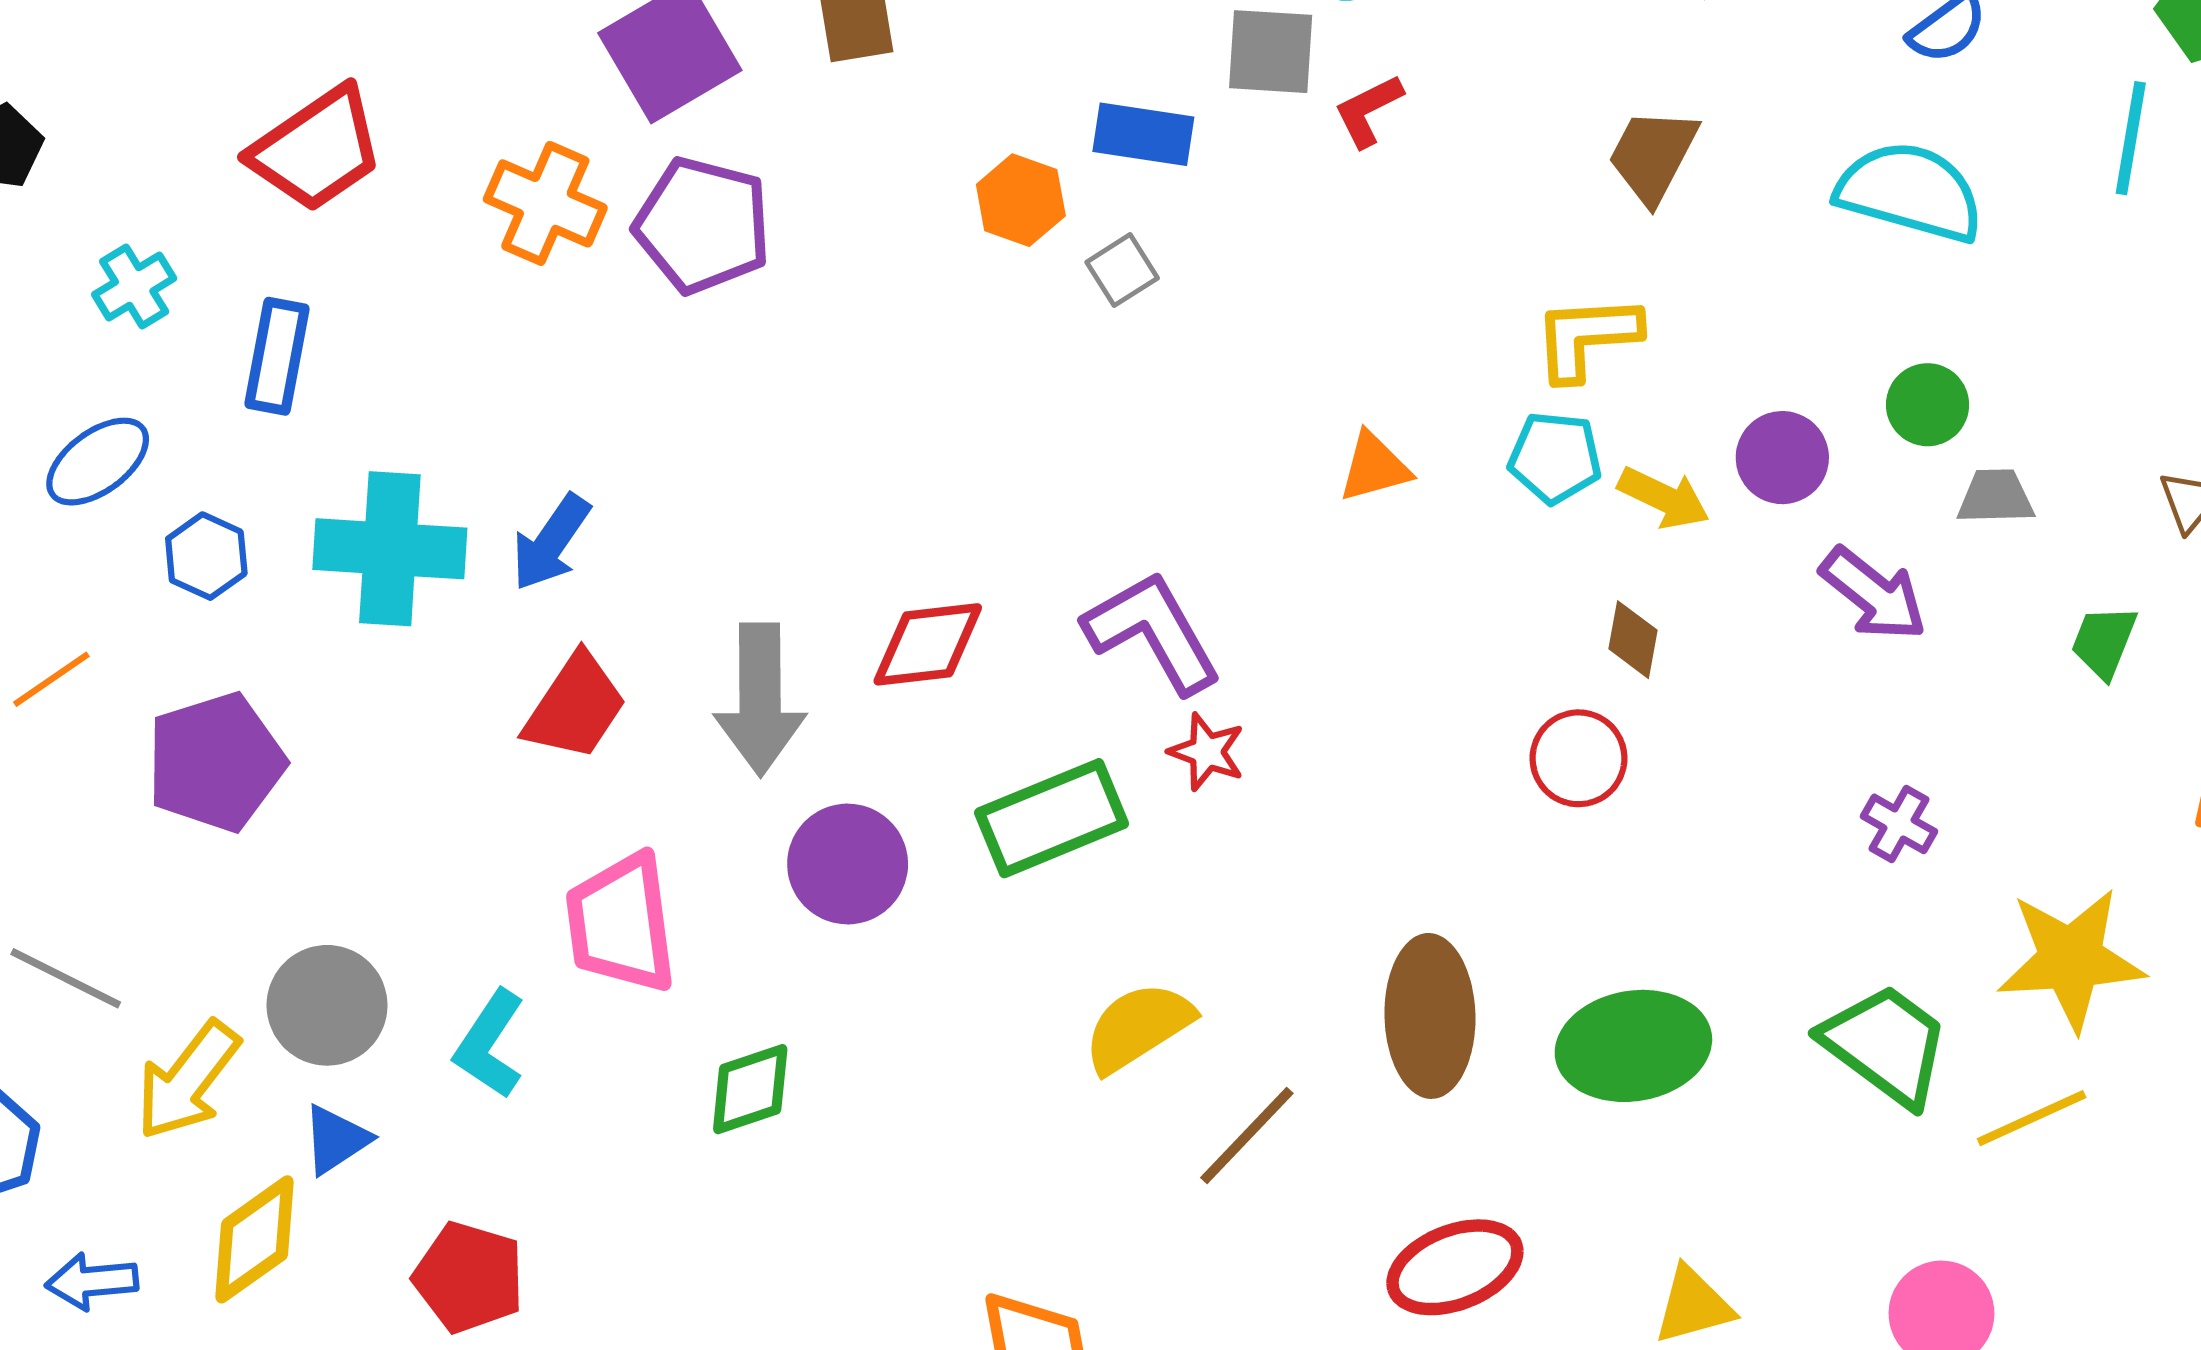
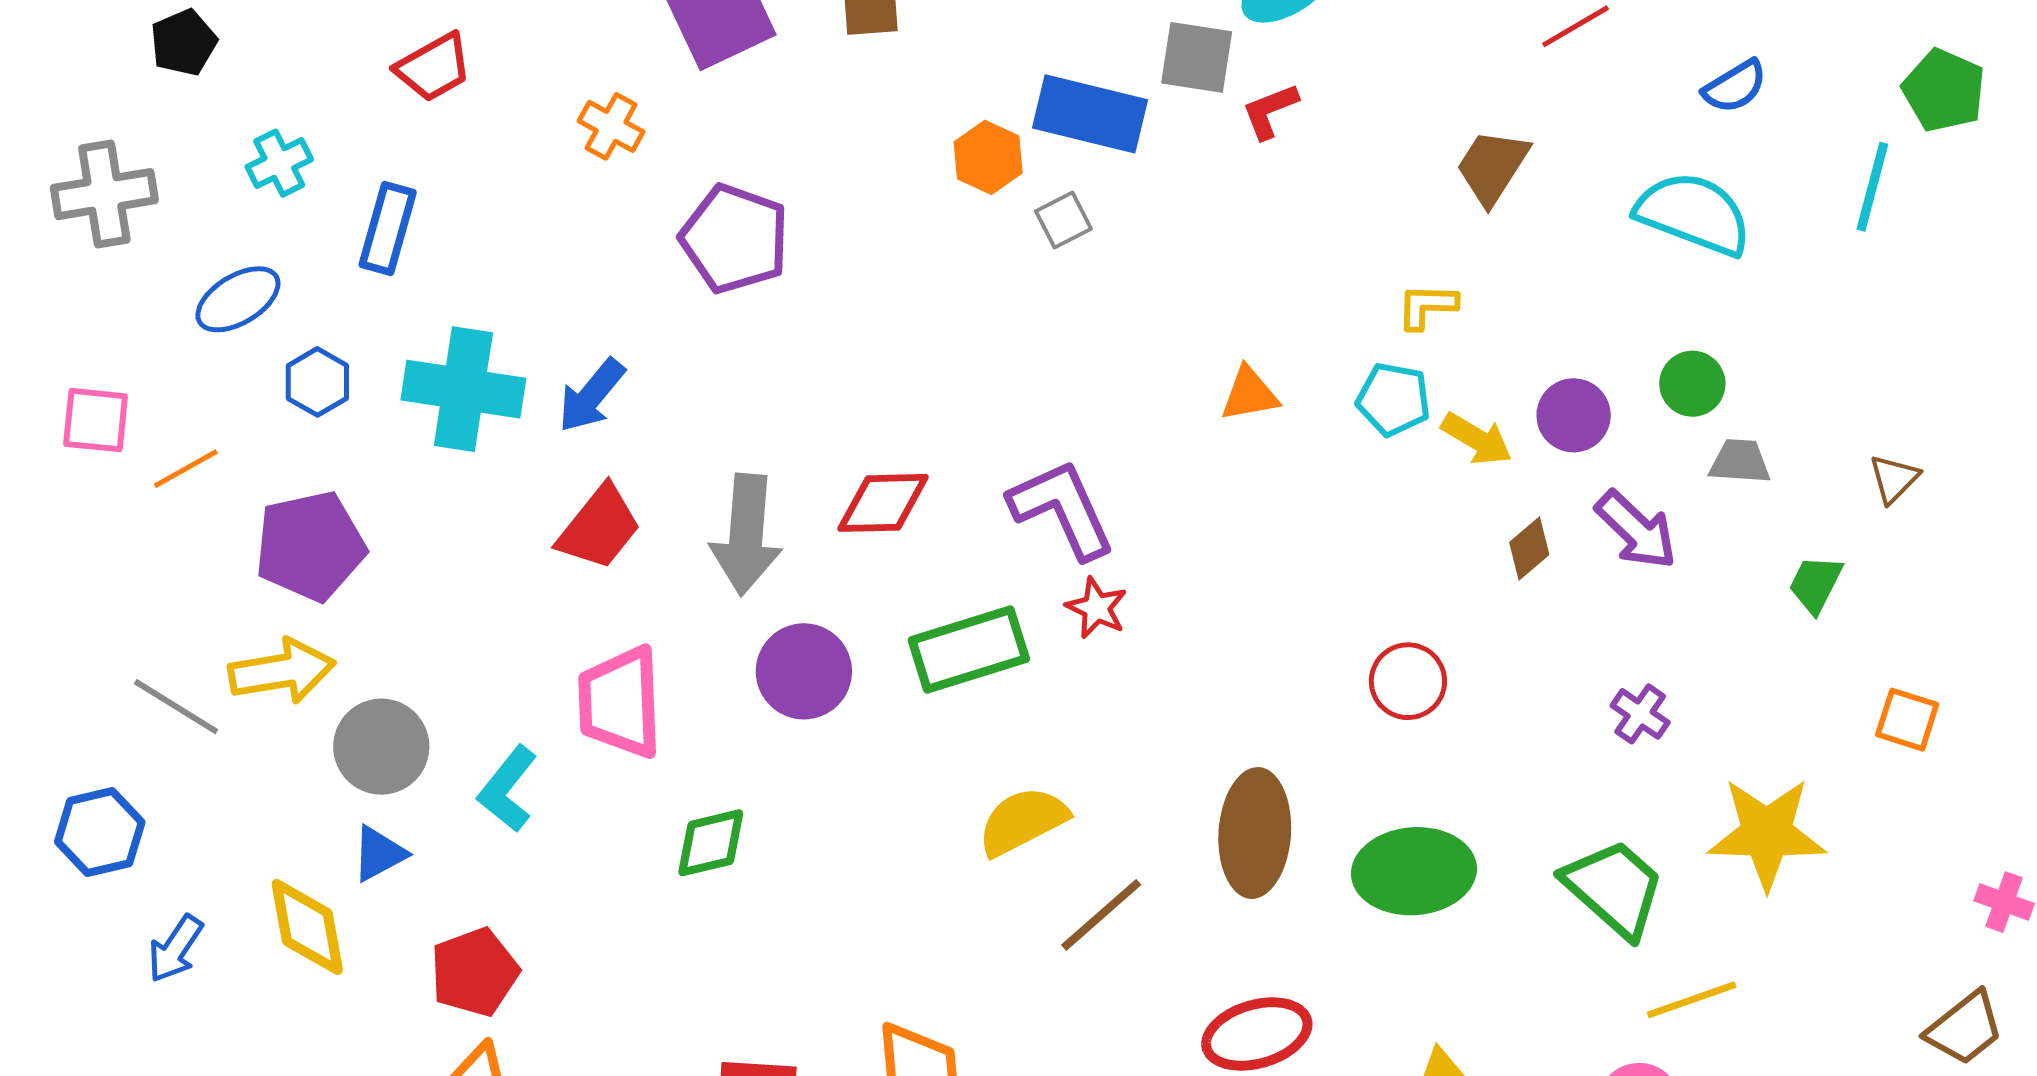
blue rectangle: (1143, 134) -> (1090, 114), size x1.4
red trapezoid: (317, 149) -> (434, 67), size x0.7
orange cross: (545, 203) -> (611, 126), size x0.7
purple pentagon: (703, 225) -> (735, 239), moved
yellow L-shape: (1587, 337) -> (1427, 306), size x0.7
brown diamond: (1633, 640) -> (1529, 549), moved, turned 34
red circle: (1579, 758) -> (1408, 681), moved
yellow arrow: (188, 1080) -> (282, 671), moved, turned -142
yellow line: (2032, 1118) -> (1692, 1000), moved
yellow diamond: (254, 1239) -> (307, 927), turned -70
red pentagon: (469, 1277) -> (474, 972), turned 30
blue arrow: (92, 1281) -> (175, 949), turned -56

